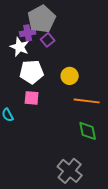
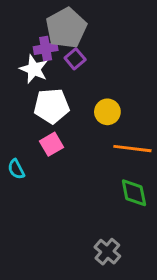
pink square: (32, 98) -> (51, 144), turned -35
gray cross: (70, 171) -> (107, 252), size x0.7

